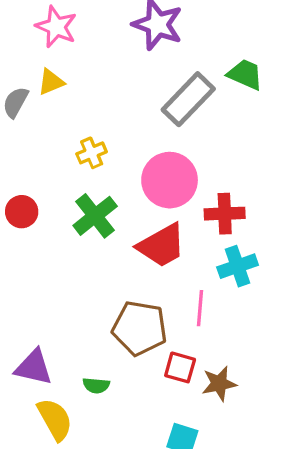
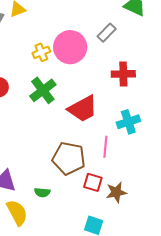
gray rectangle: (188, 99) -> (107, 33), moved, size x0.6
pink circle: (170, 180) -> (70, 47), moved
red cross: (225, 214) -> (123, 74), moved

